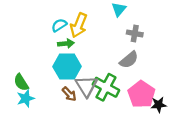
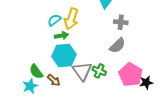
green semicircle: (21, 82) -> (36, 72), moved
green cross: (106, 87) -> (99, 71), size x0.6
brown arrow: (69, 94) -> (54, 80), moved

